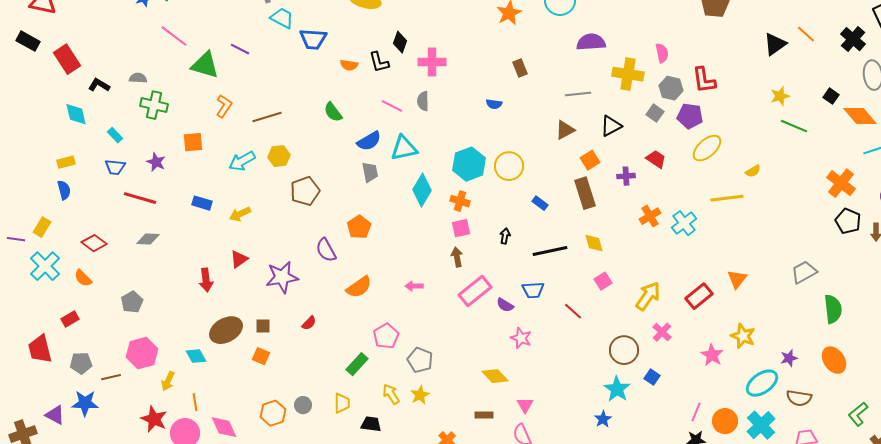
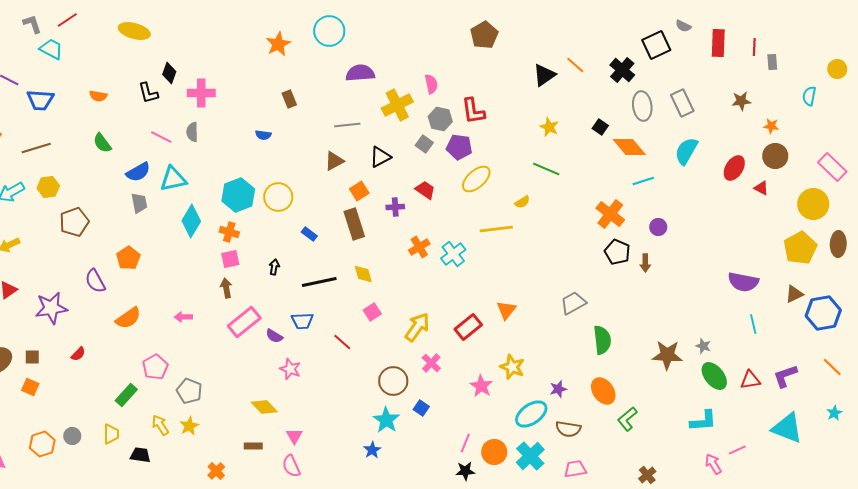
blue trapezoid: (313, 39) -> (40, 100), moved
orange semicircle: (349, 65) -> (98, 96), moved
yellow cross: (628, 74) -> (397, 105), turned -36
yellow star: (780, 96) -> (549, 127), turned -30
green line: (794, 126) -> (546, 169), moved
green L-shape: (858, 414) -> (627, 419), moved

